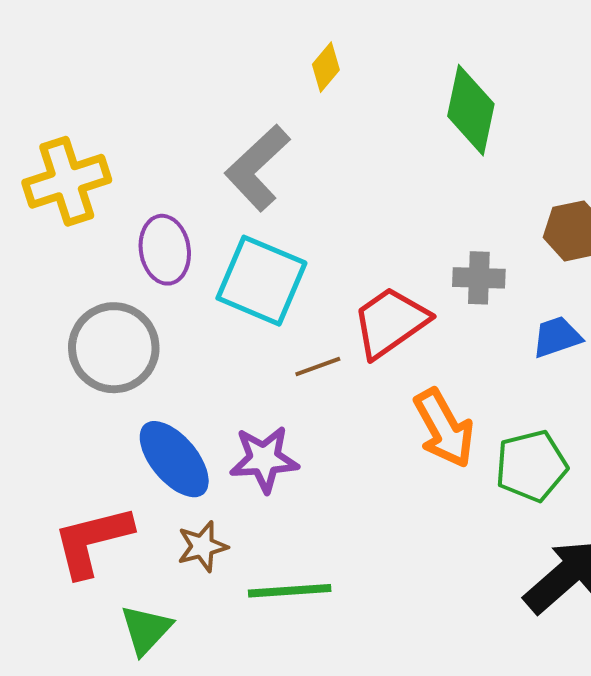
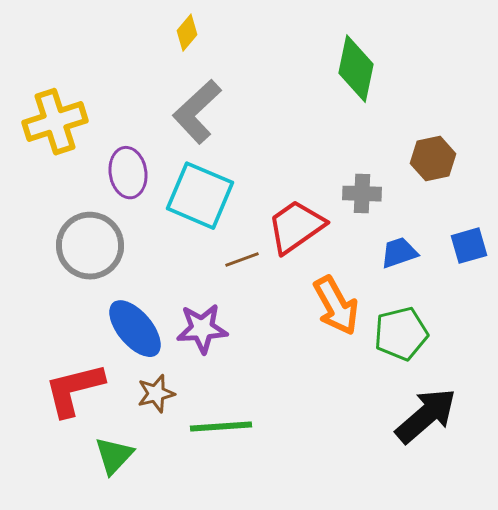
yellow diamond: (326, 67) -> (187, 33), moved
blue trapezoid: (557, 337) -> (399, 253), moved

